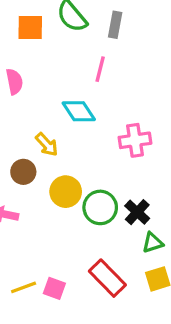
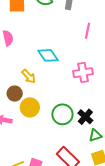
pink line: (100, 69) -> (87, 31), moved
yellow circle: (66, 192) -> (30, 107), moved

